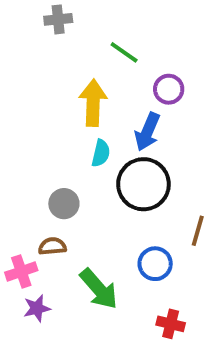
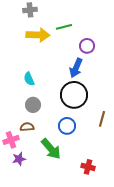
green line: (124, 52) -> (64, 27), turned -49
yellow arrow: (93, 103) -> (38, 35), moved, turned 90
cyan semicircle: (101, 153) -> (29, 79), moved, turned 144
blue circle: (155, 264) -> (67, 126), moved

